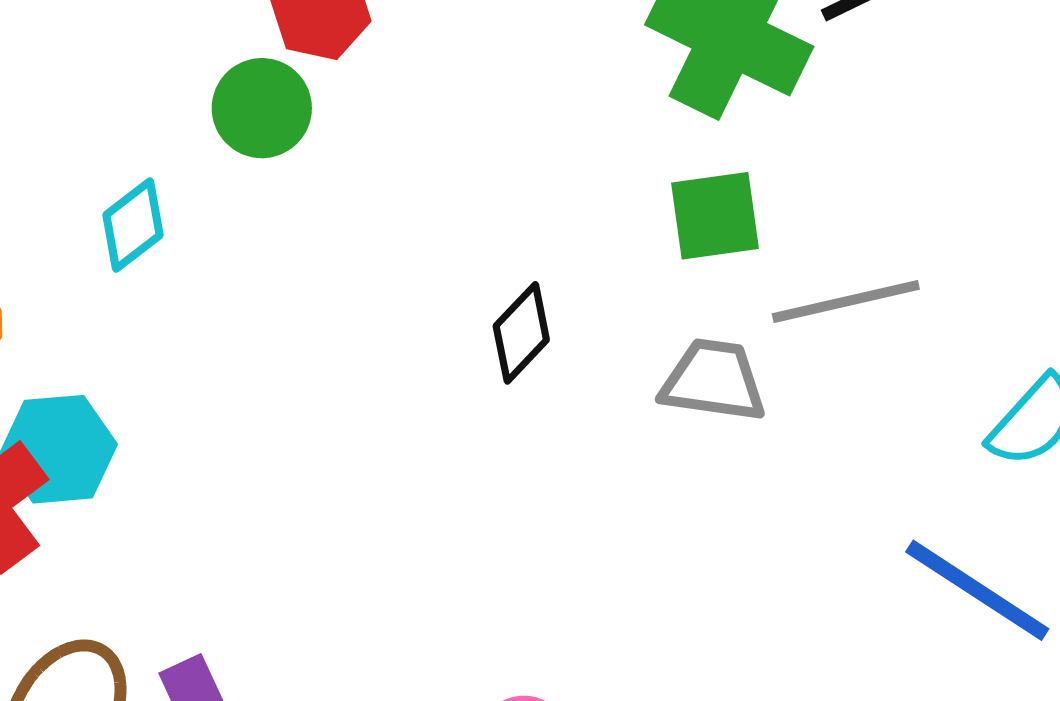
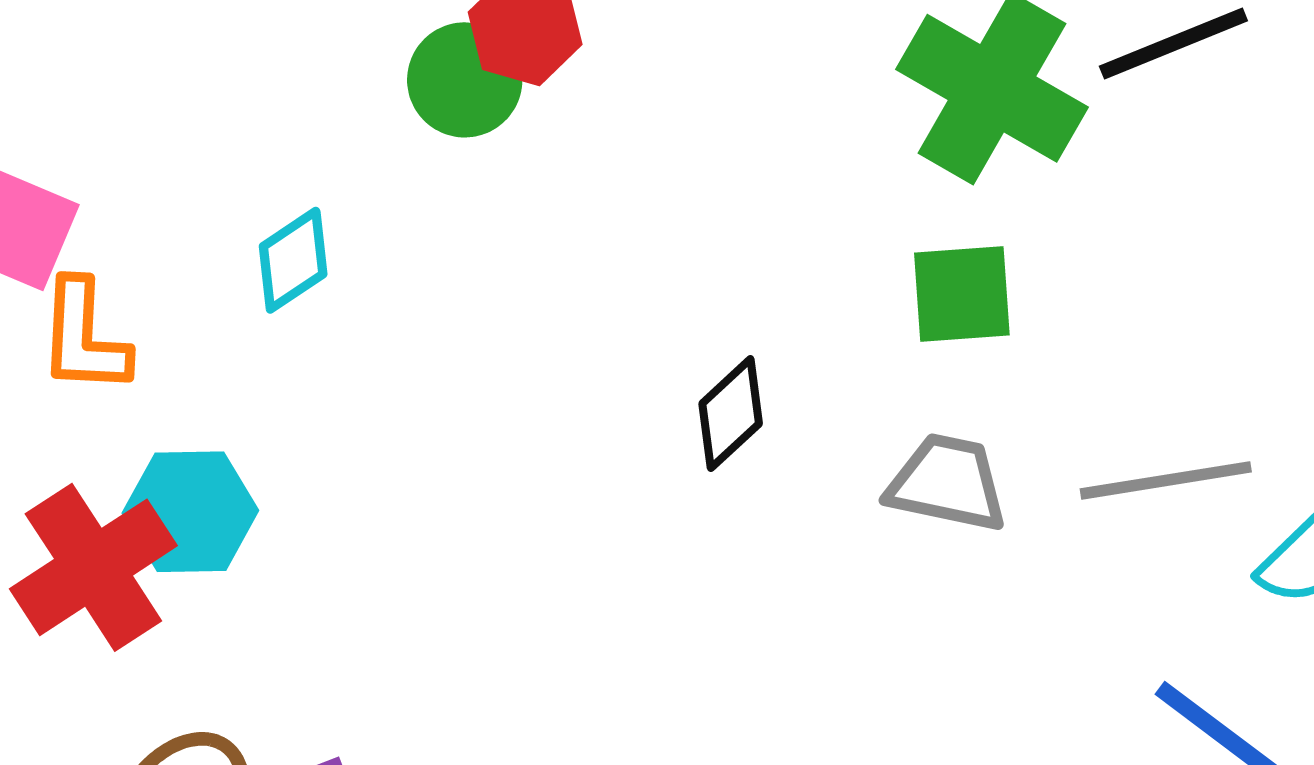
green circle: (262, 108) -> (465, 80), moved
gray line: (846, 302) -> (1166, 480), moved

